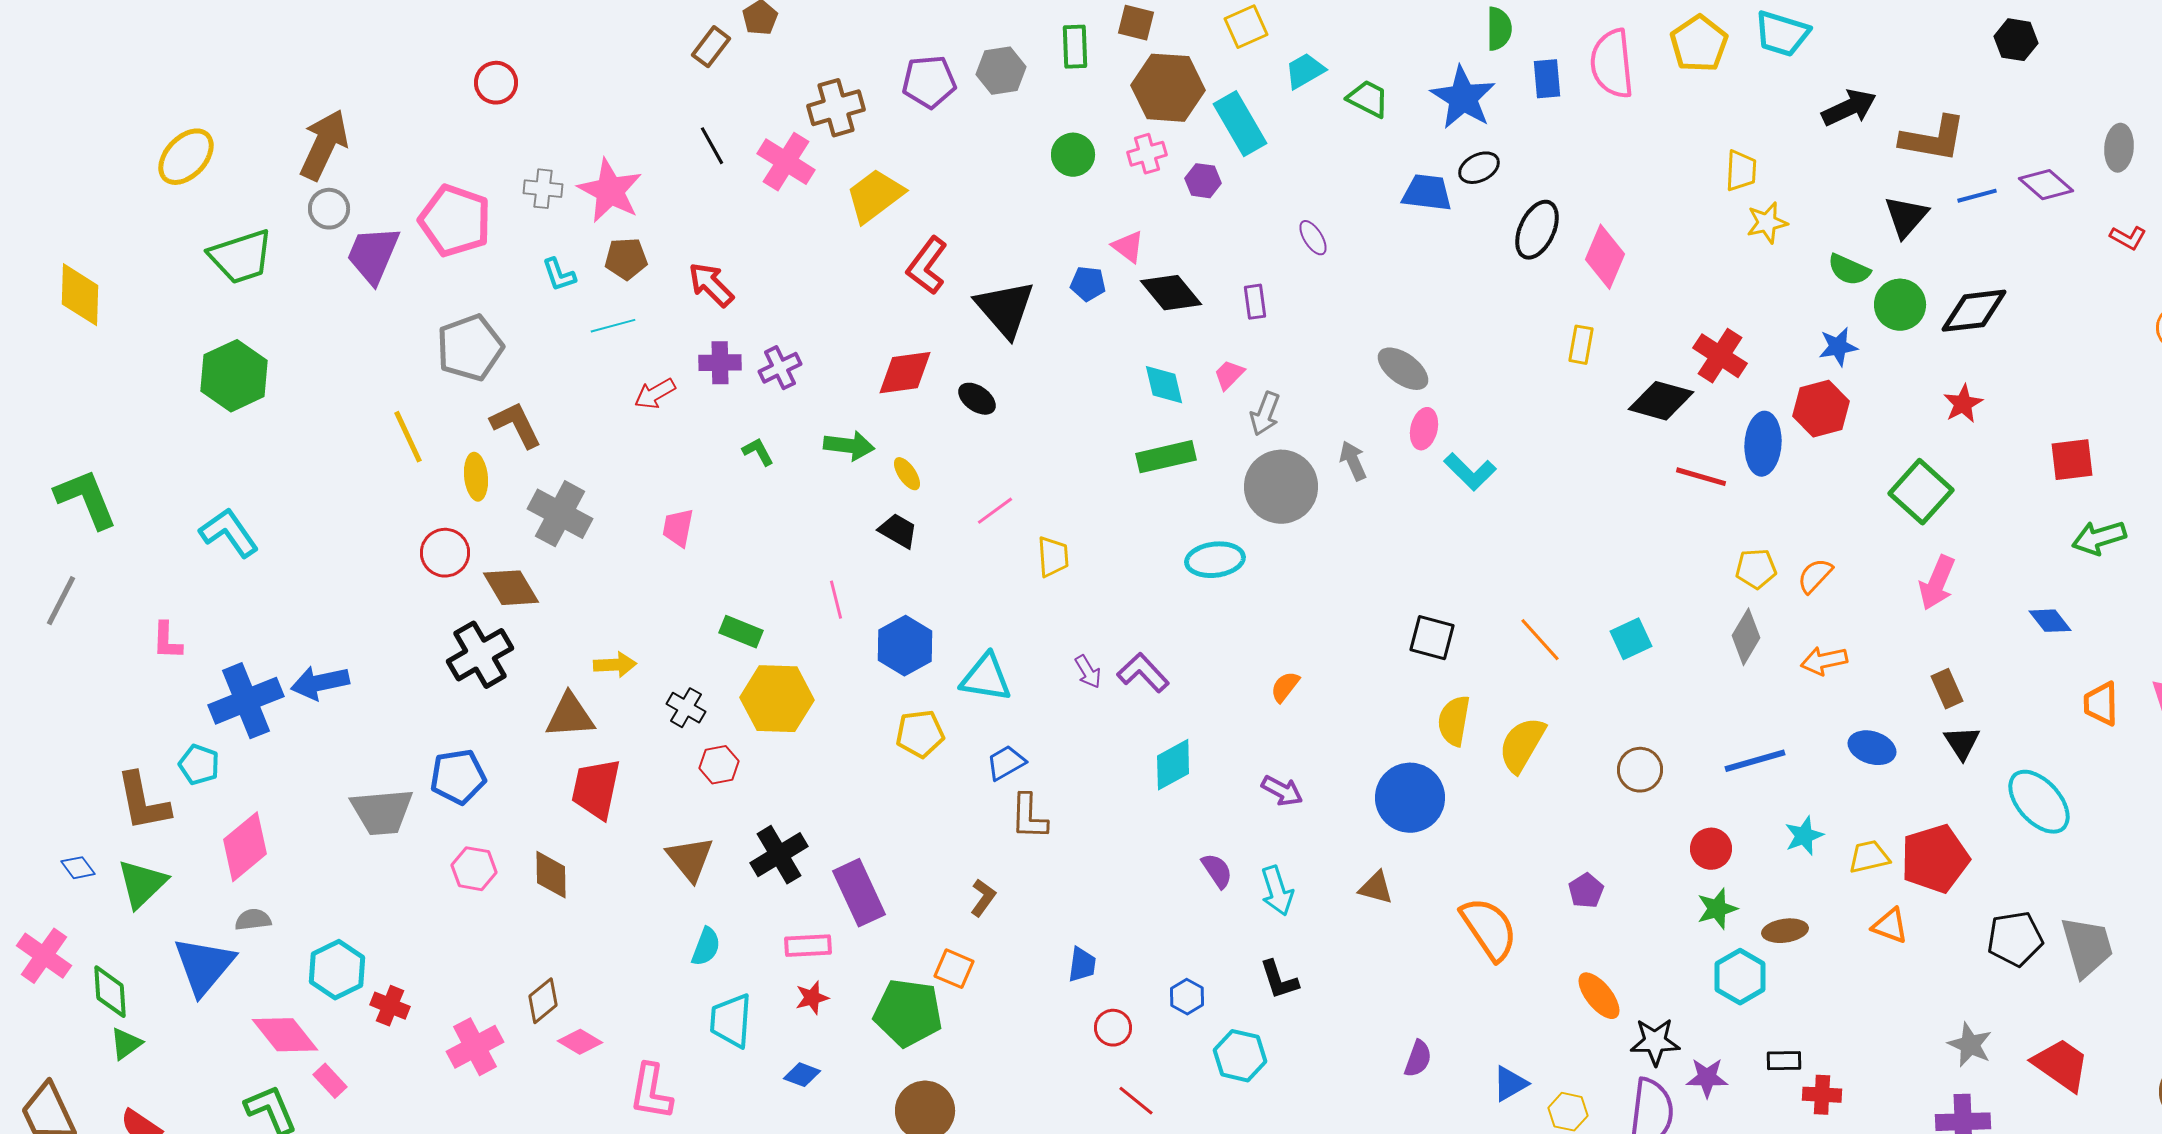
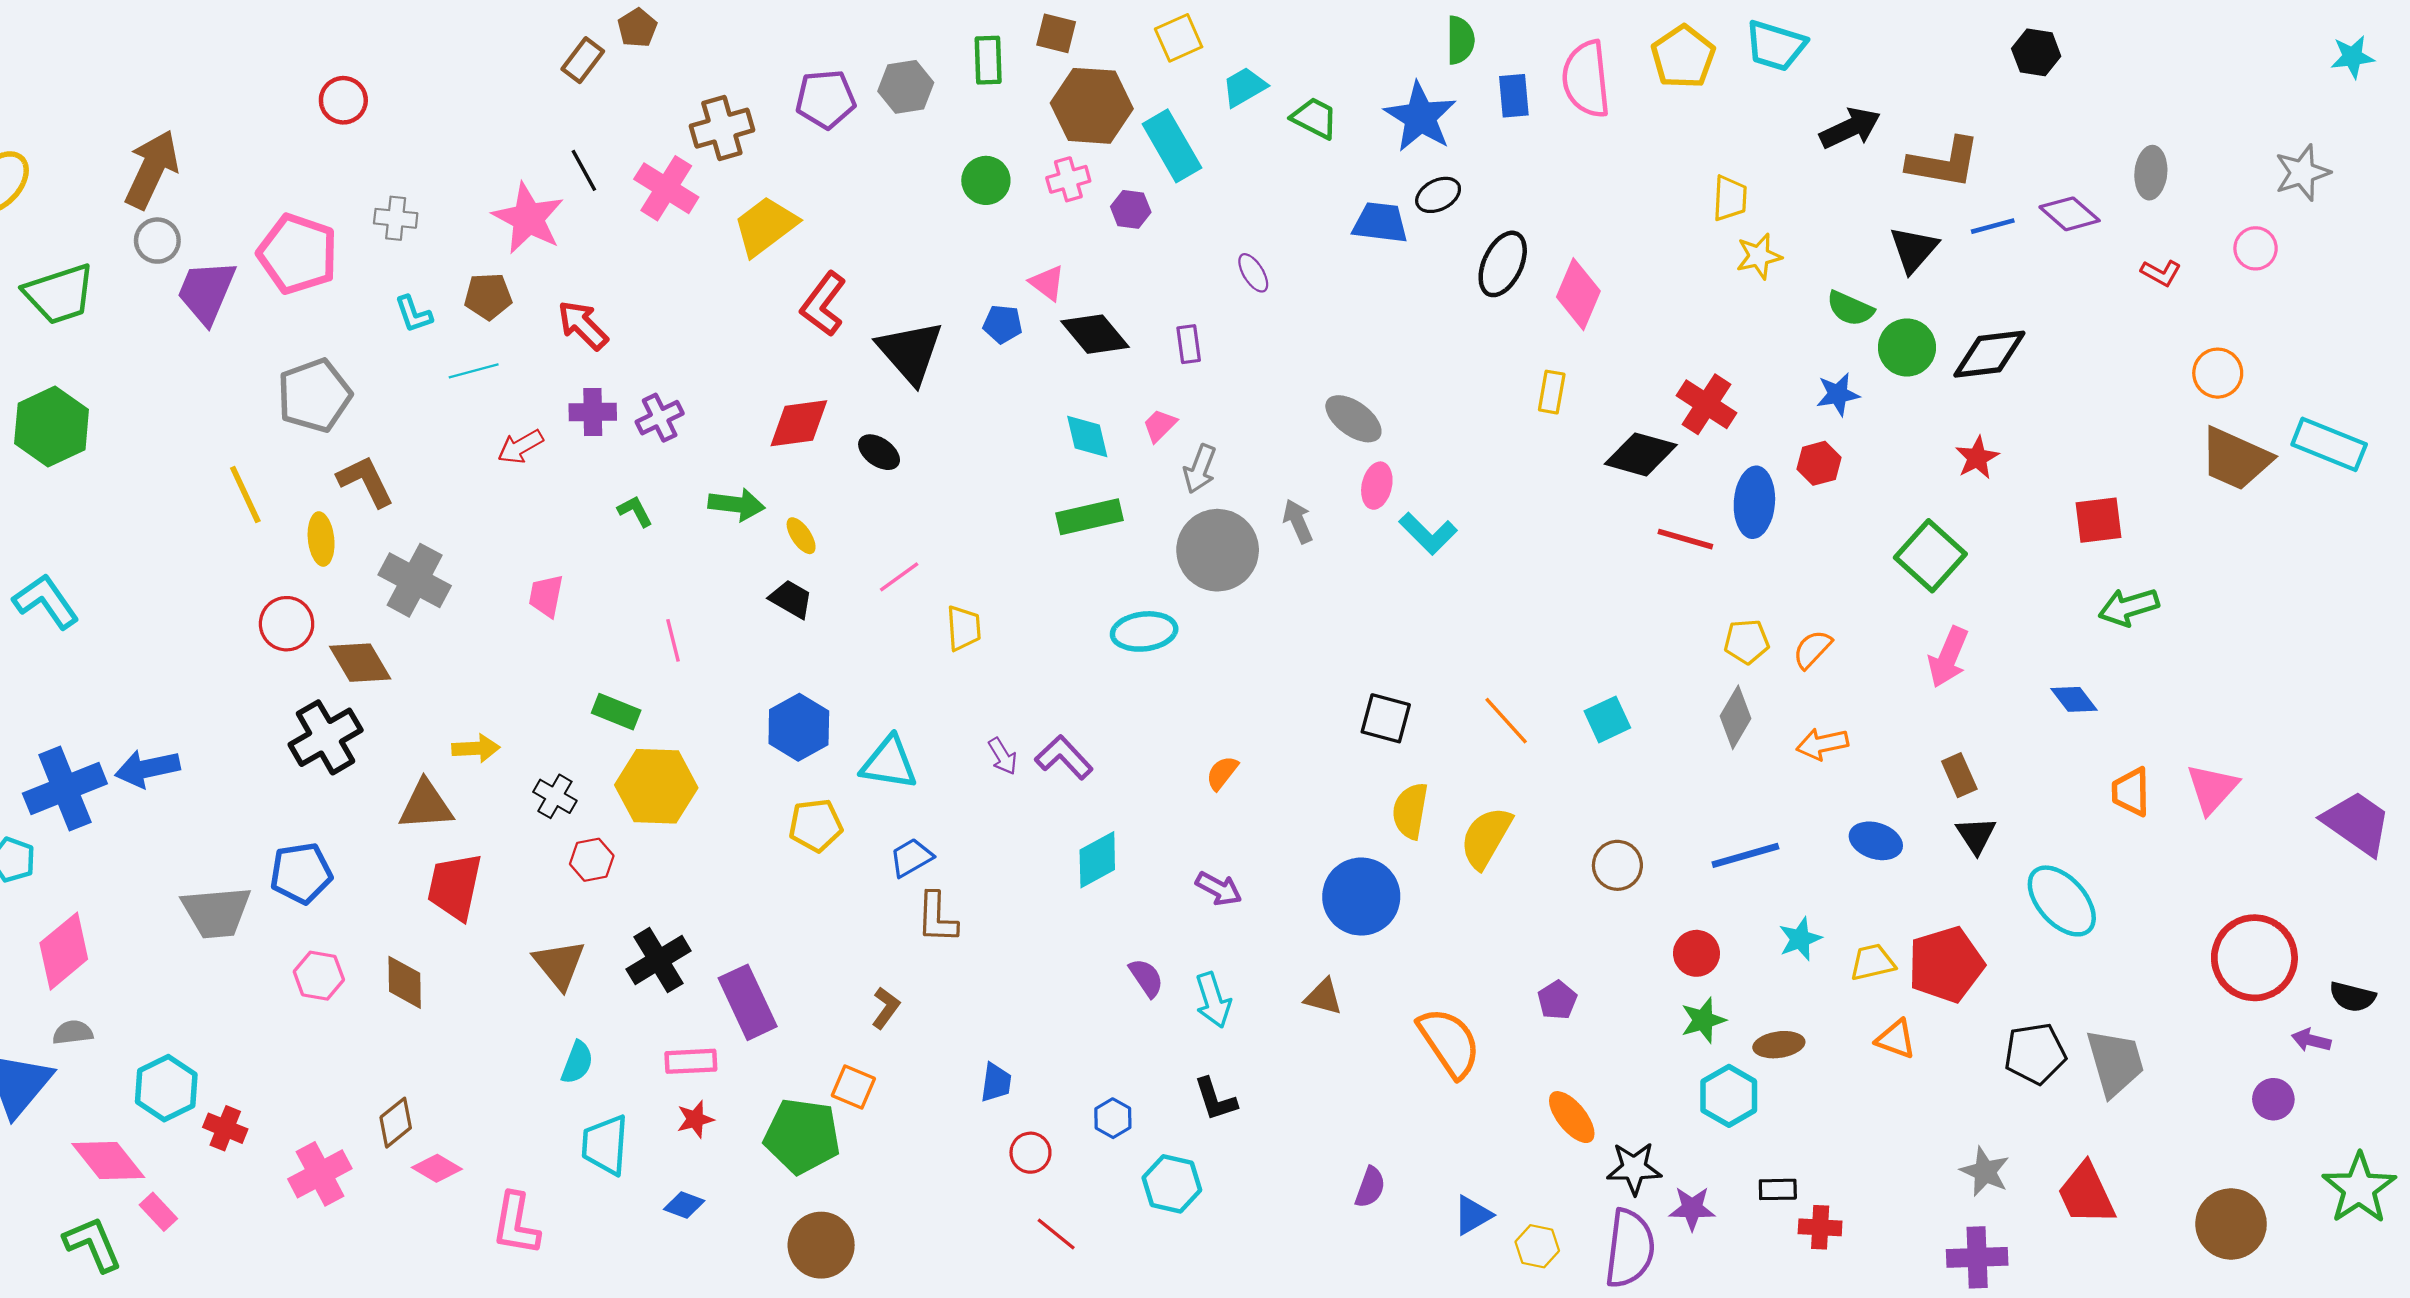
pink star: (610, 191) -> (528, 218), moved
red hexagon: (1821, 409) -> (1819, 463), size x0.7
pink line: (836, 600) -> (673, 640), moved
red trapezoid: (2061, 1065) -> (2086, 1194), turned -150

